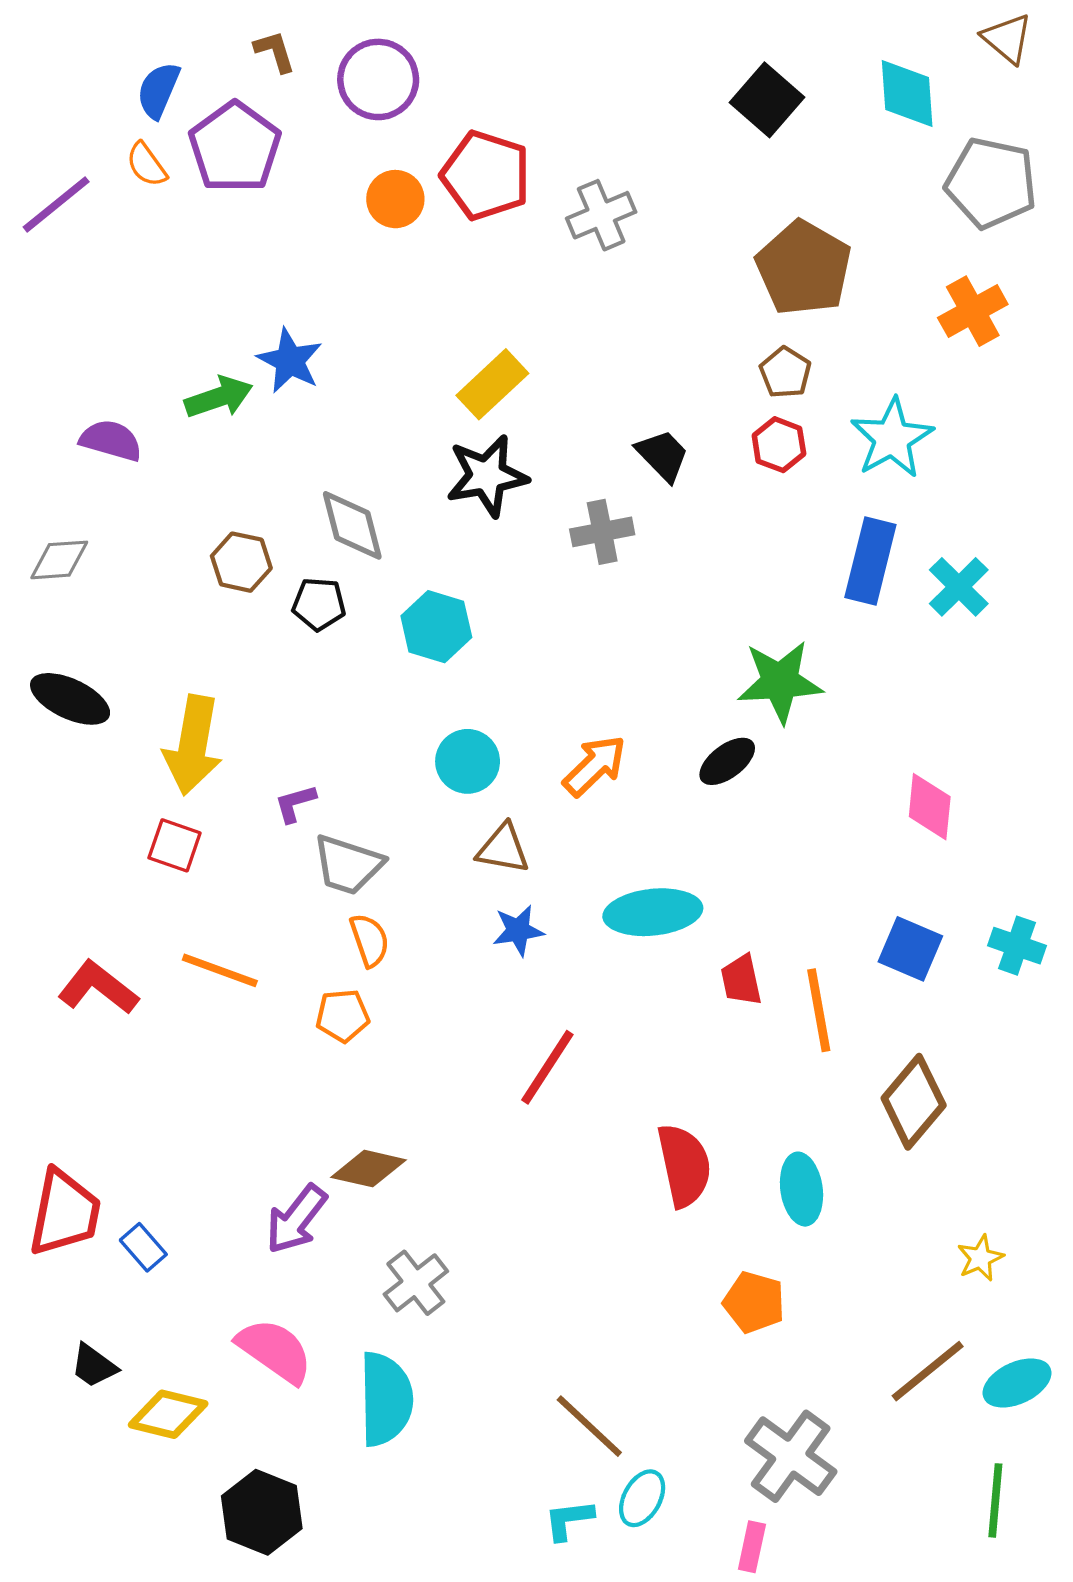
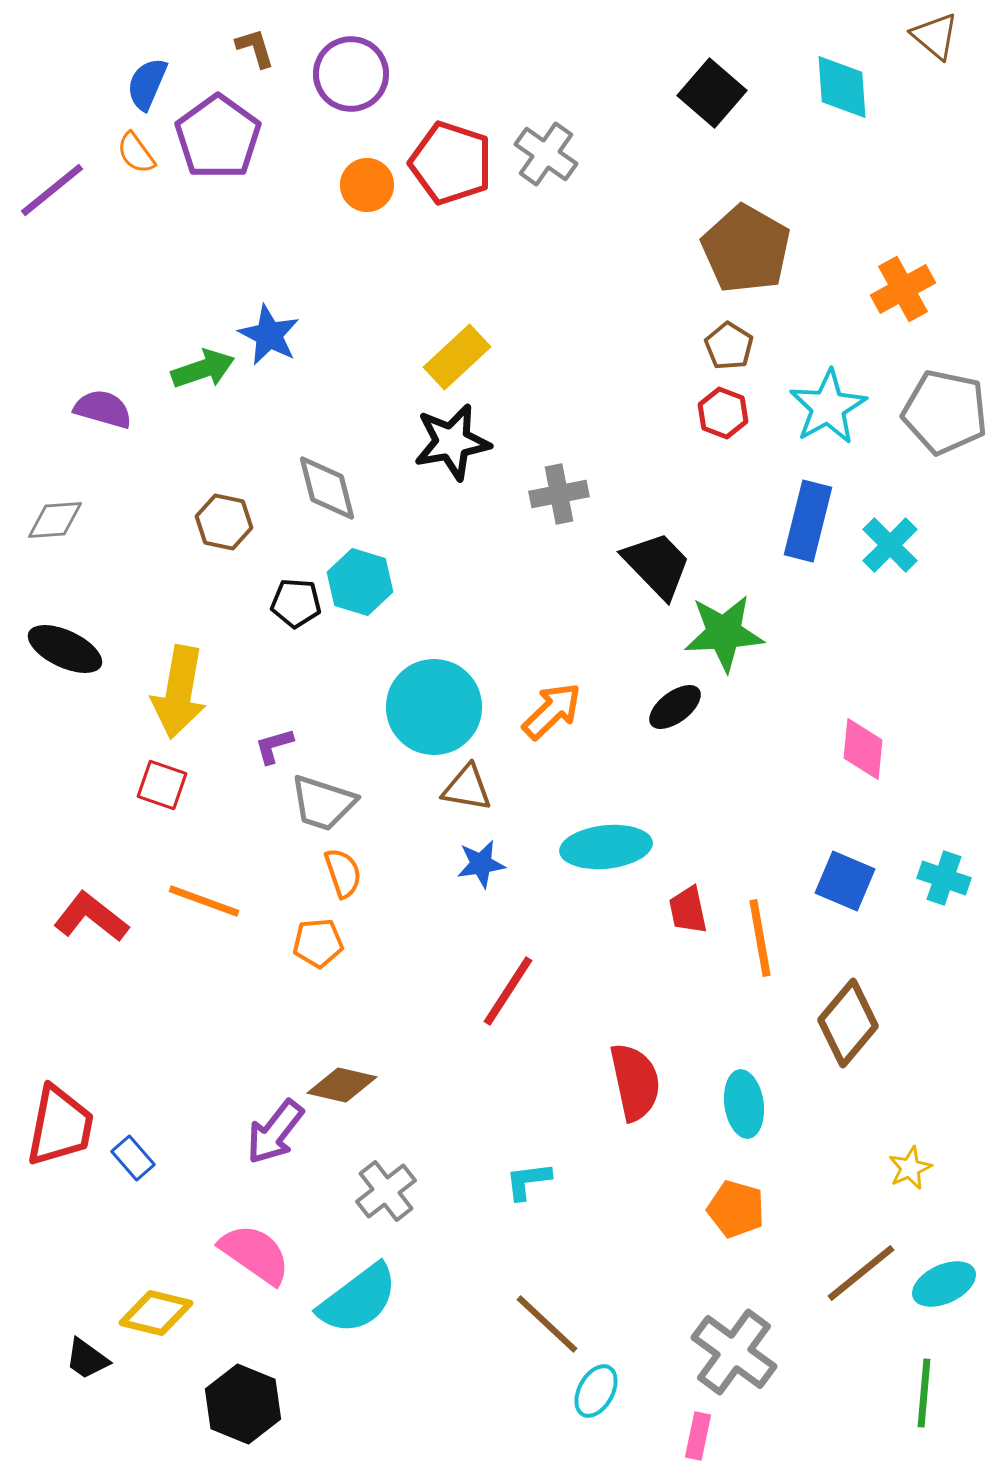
gray pentagon: (991, 183) -> (945, 412), moved
gray cross: (601, 215) -> (546, 154), moved, turned -32
black trapezoid: (663, 455) -> (657, 565), moved, size x1.4
black pentagon: (319, 604) -> (296, 603), moved
cyan hexagon: (436, 627) -> (360, 582), moved
cyan circle: (468, 761) -> (434, 707), size x1.6
orange pentagon: (754, 1302) -> (736, 1209), moved
black trapezoid: (94, 1366) -> (87, 1359), moved
cyan semicircle: (386, 1399) -> (358, 1299), turned 54
cyan L-shape: (569, 1520) -> (528, 1181), moved

